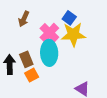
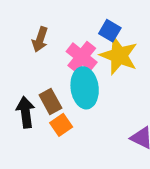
yellow star: (73, 34) -> (119, 56), turned 30

